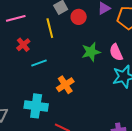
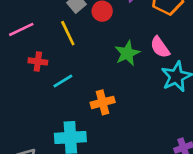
red cross: (23, 45) -> (38, 61), turned -32
orange cross: (65, 85) -> (103, 102), turned 30

